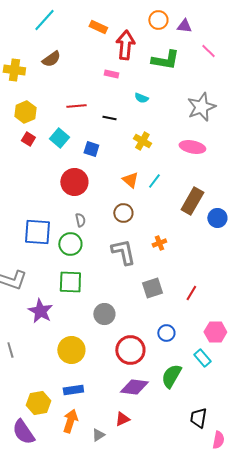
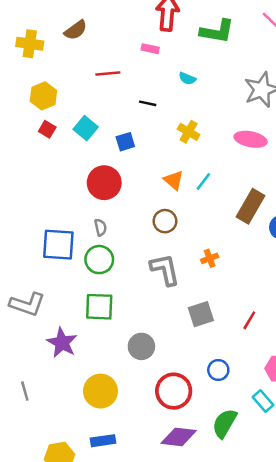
red line: (76, 106) -> (108, 74), moved
blue square: (91, 149) -> (125, 142), turned -35
gray semicircle: (80, 220) -> (100, 227), moved

